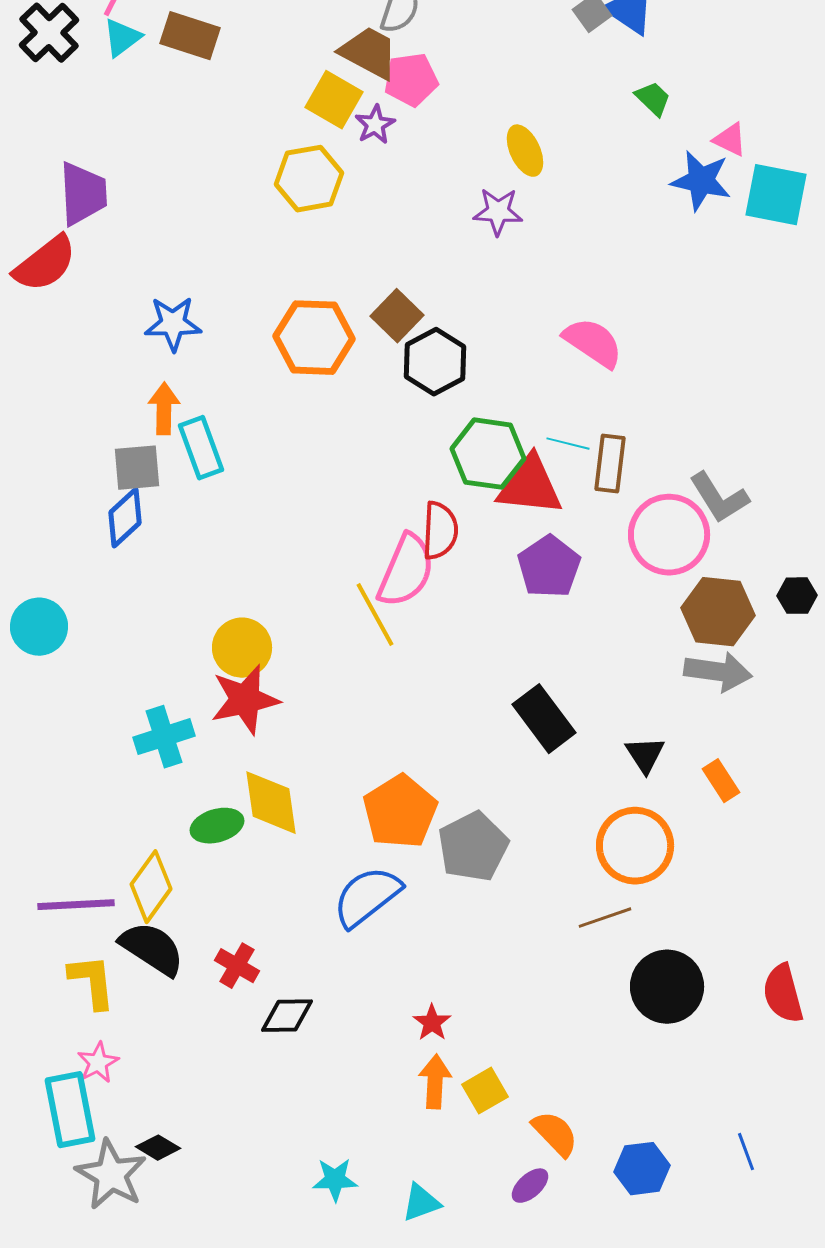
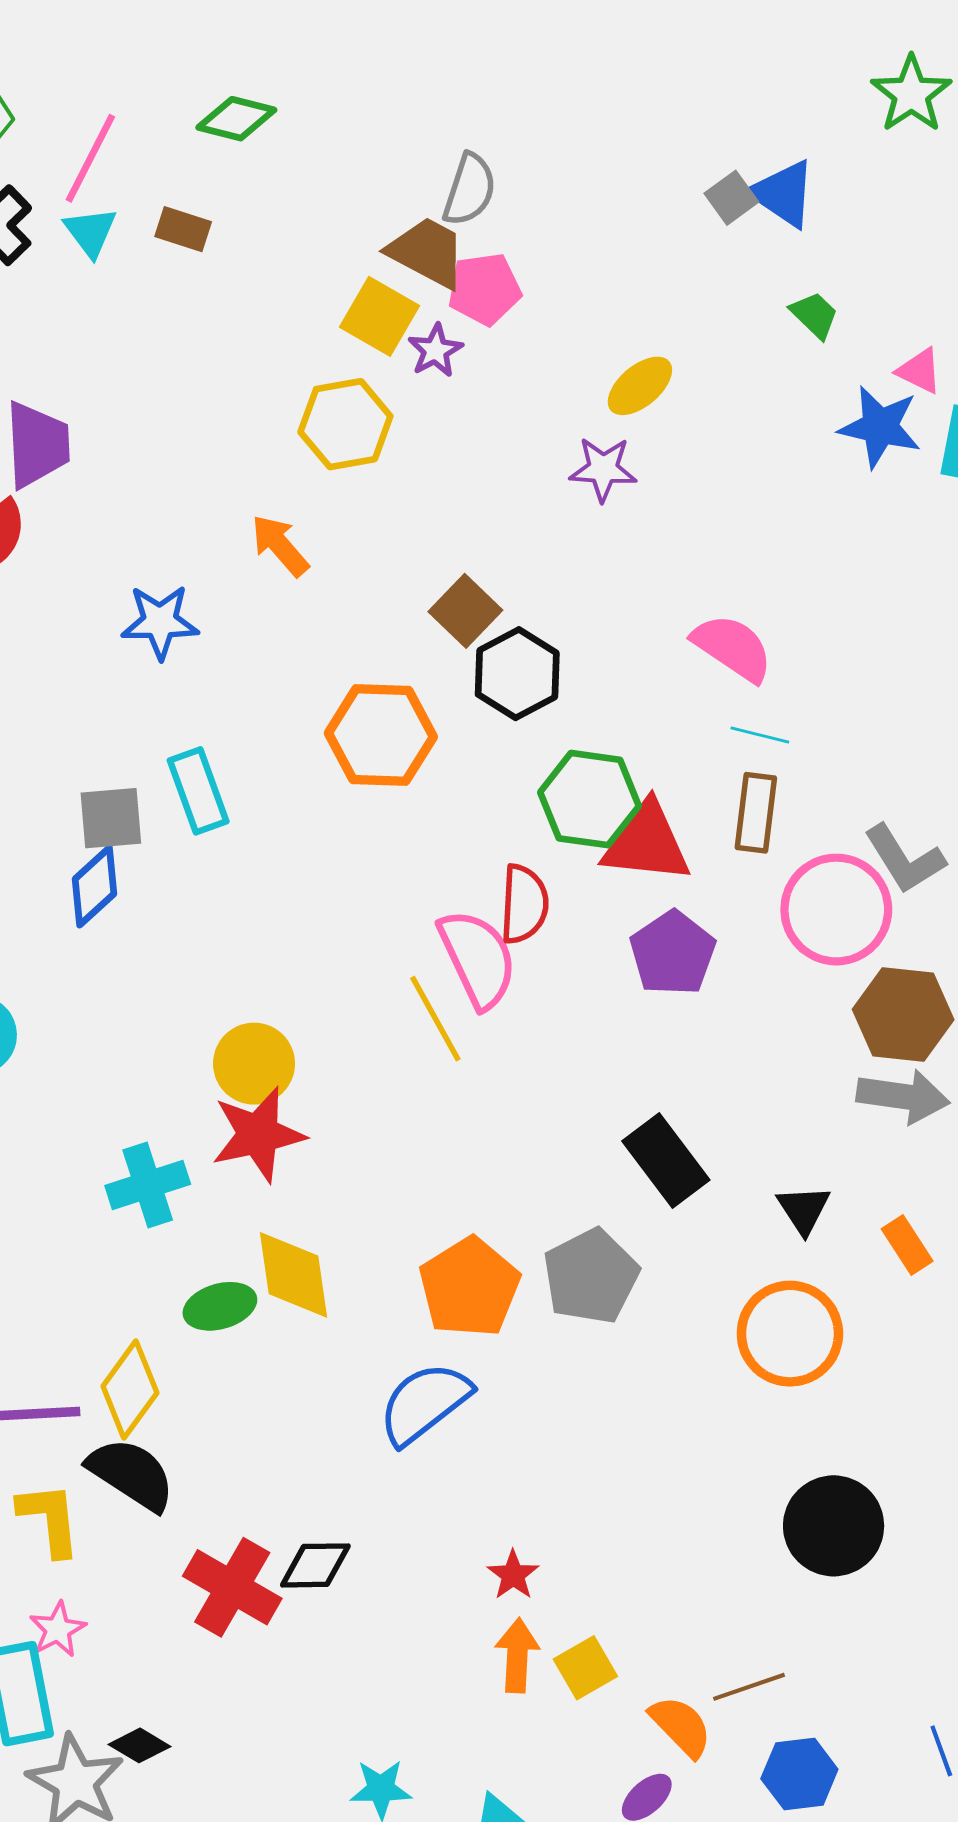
brown rectangle: (190, 36) -> (183, 229), size x0.7
cyan triangle: (122, 38) -> (90, 232), turned -30
yellow ellipse: (525, 151) -> (640, 386), turned 75
orange hexagon: (314, 338) -> (381, 735), moved
orange arrow: (164, 409) -> (280, 545), moved, turned -42
cyan line: (568, 444) -> (760, 735), moved
pink semicircle: (406, 571) -> (478, 959), turned -48
gray pentagon: (473, 847) -> (591, 1276), moved
brown line: (605, 918) -> (749, 1687), moved
red cross: (237, 966) -> (232, 1587), moved, size x1.6

